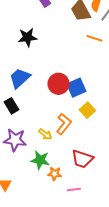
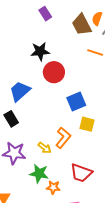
black star: (28, 37) -> (40, 51), moved
red circle: (59, 84) -> (54, 72), moved
yellow square: (87, 110) -> (87, 124), turned -35

